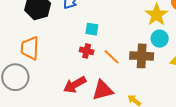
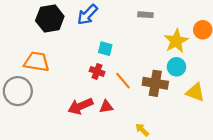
orange trapezoid: (30, 48) -> (37, 62), turned 90
red triangle: (103, 90) -> (106, 107), moved, size x0.6

